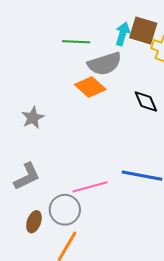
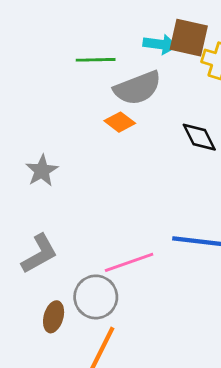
cyan arrow: (123, 34) -> (160, 44), turned 85
orange diamond: (90, 87) -> (120, 122), size x0.7

